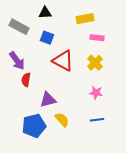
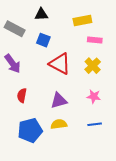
red semicircle: (26, 80) -> (22, 95), moved
purple triangle: (48, 100) -> (59, 101), moved
yellow semicircle: (62, 120) -> (59, 124), turned -56

